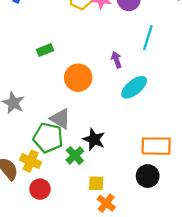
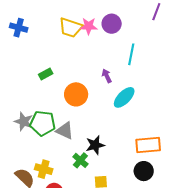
green pentagon: (48, 138) -> (43, 123), moved
black star: (94, 139) -> (95, 145), turned -30

